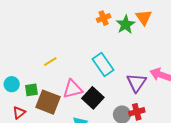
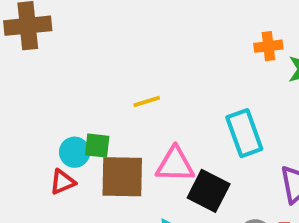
cyan circle: (12, 84) -> (75, 152), moved
black square: (93, 98) -> (209, 191), turned -30
brown square: (48, 102) -> (122, 177), turned -35

